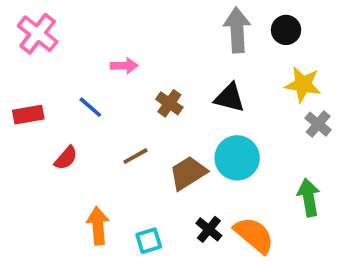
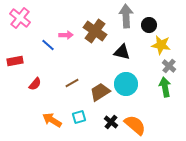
black circle: (286, 30) -> (149, 25), moved
brown cross: (169, 103) -> (95, 31), moved, size x1.6
blue line: (90, 107) -> (48, 45), moved
green arrow: (309, 197) -> (165, 87), moved
orange arrow: (98, 226) -> (52, 120), turned -54
cyan square: (149, 241) -> (79, 117), moved

